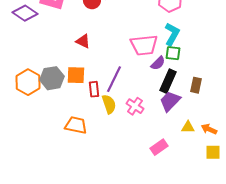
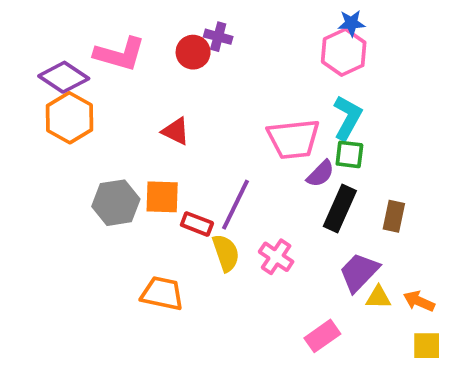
orange hexagon: (28, 82) -> (70, 118), moved
red rectangle: (94, 89) -> (197, 224), turned -63
purple trapezoid: (170, 101) -> (359, 272), moved

